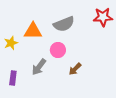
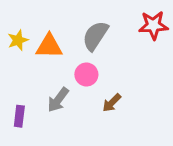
gray semicircle: (64, 24) -> (95, 36), turned 145
yellow star: (11, 43) -> (18, 40), moved

